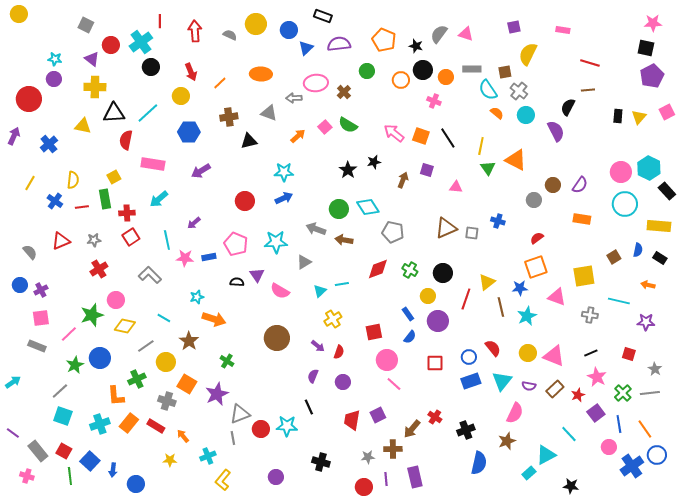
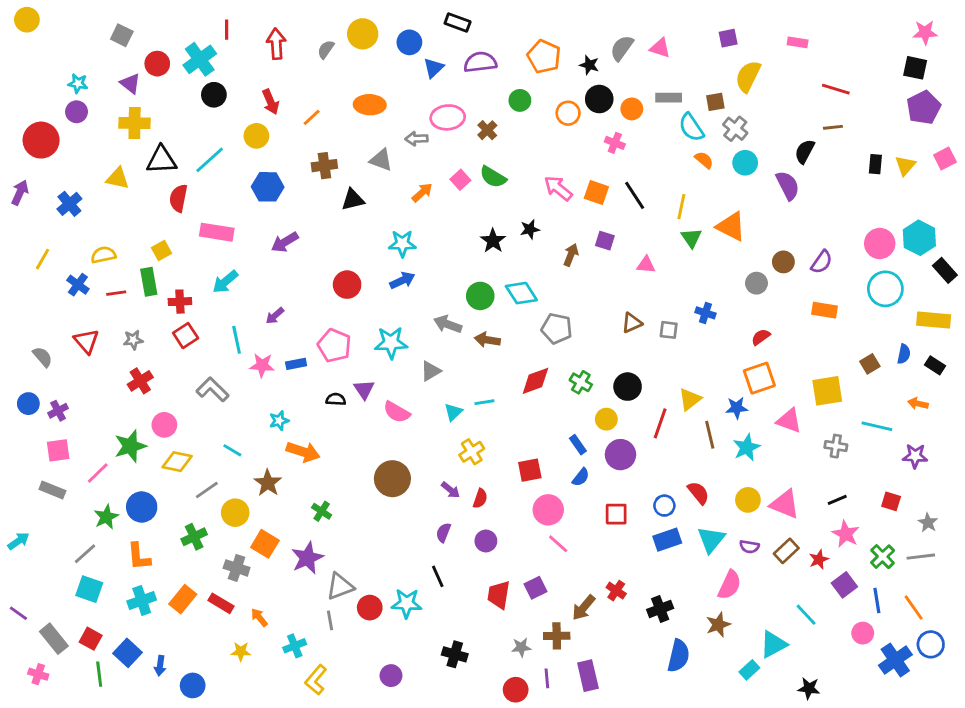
gray semicircle: (230, 35) -> (326, 49), turned -80
yellow semicircle: (73, 180) -> (103, 255), turned -108
brown triangle: (446, 228) -> (632, 323), size x0.7
red triangle: (61, 241) -> (86, 341), turned -48
orange L-shape: (116, 396) -> (139, 557), moved

